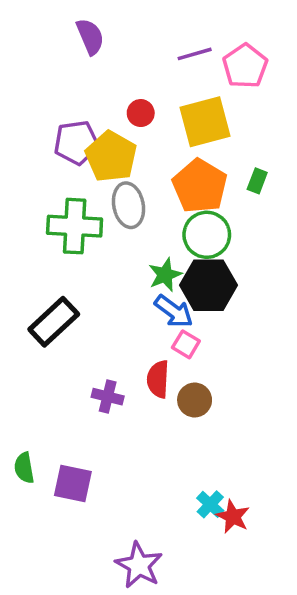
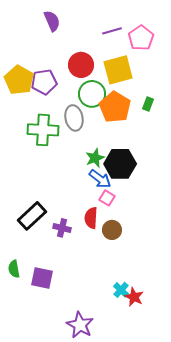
red circle: (141, 113) -> (81, 65), size x1.6
yellow pentagon: (111, 157) -> (19, 80), moved
green circle: (207, 235) -> (92, 94), moved
black rectangle: (54, 322) -> (32, 216), moved

